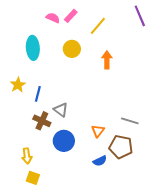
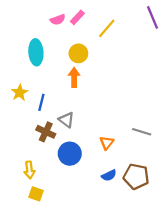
pink semicircle: (53, 18) -> (58, 20), turned 136
orange arrow: (107, 60) -> (74, 77), moved
brown pentagon: (121, 147) -> (136, 176), moved

